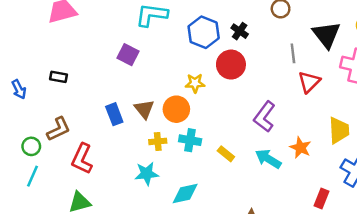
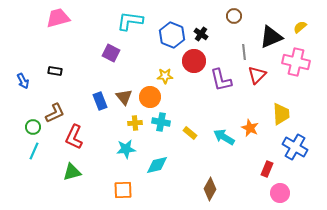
black triangle: (326, 35) -> (271, 37), turned 45
purple L-shape: (264, 117) -> (221, 80), moved, turned -50

